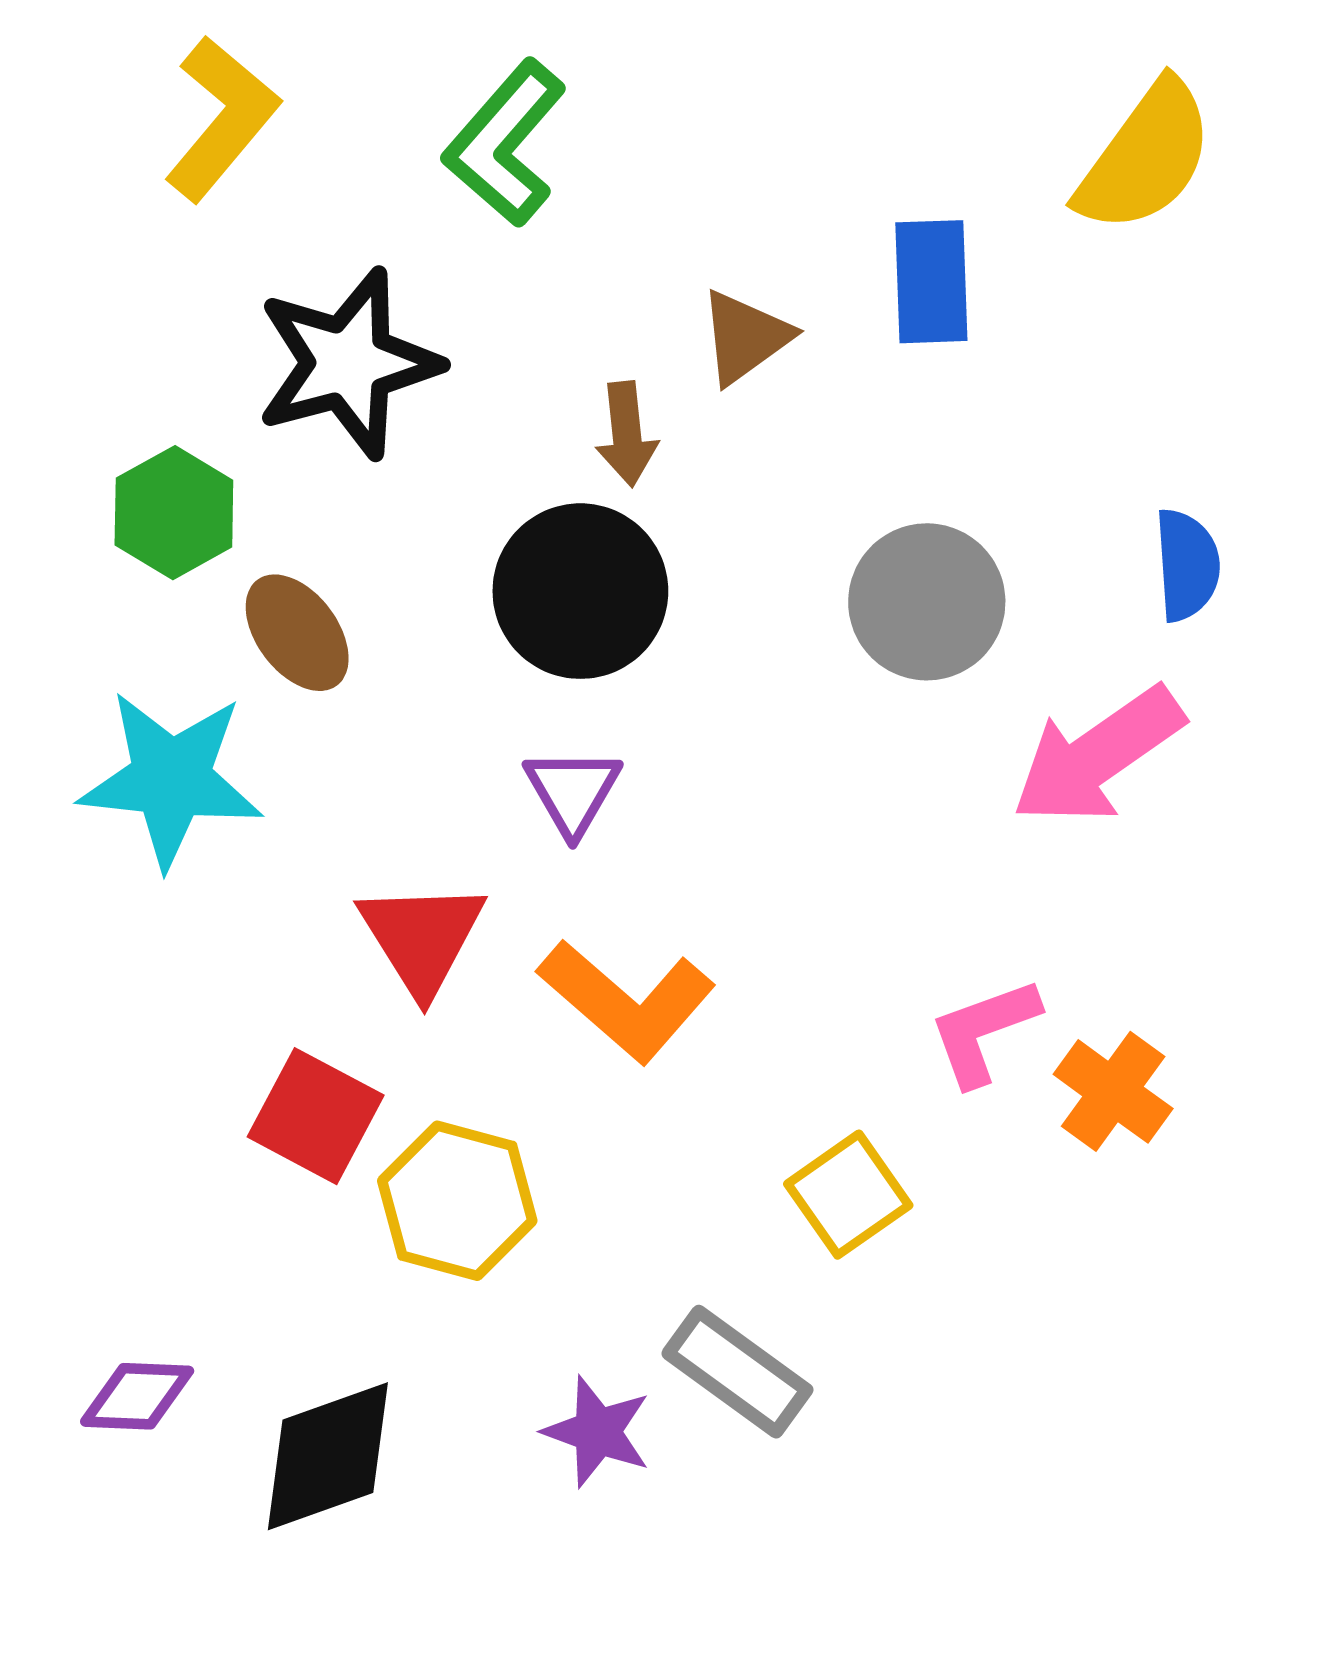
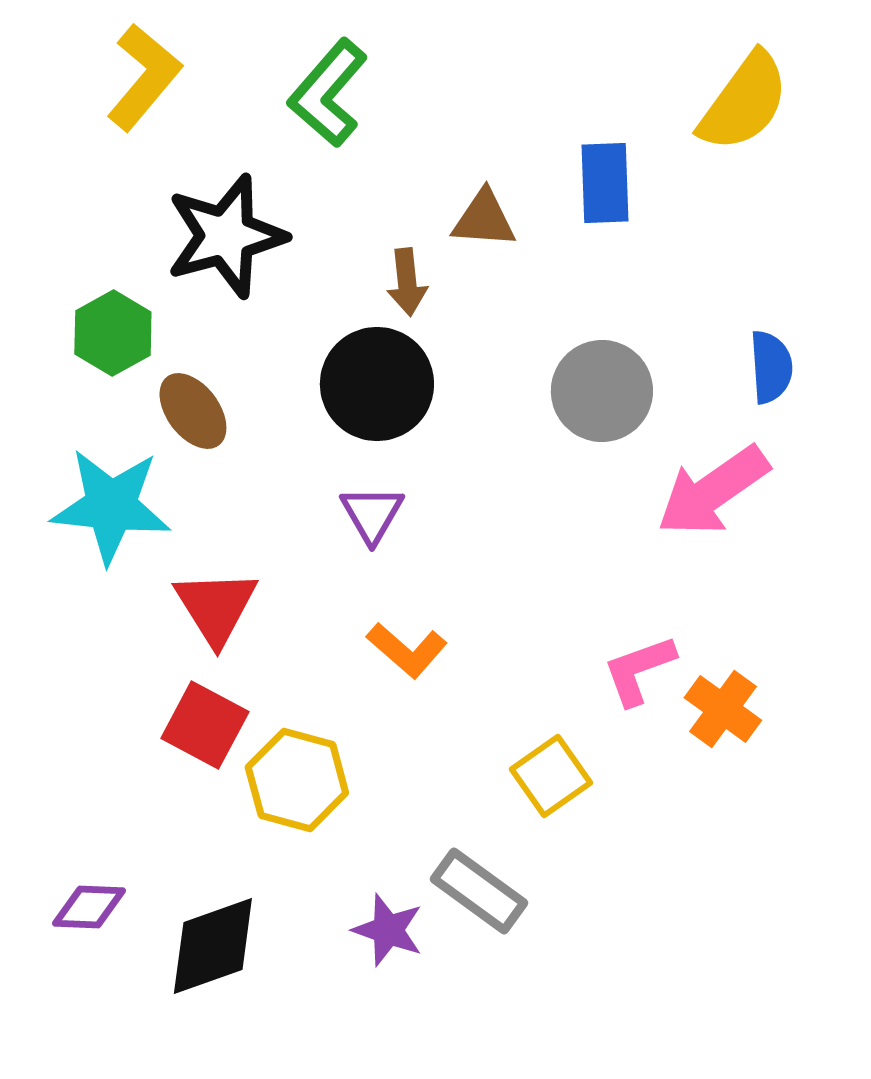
brown triangle: (745, 337) -> (484, 219), turned 40
red triangle: (422, 937) -> (216, 607), moved
orange L-shape: (627, 1001) -> (407, 650), size x0.7

